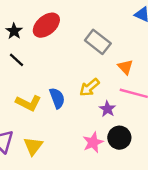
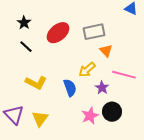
red ellipse: (46, 25) -> (58, 33), moved
gray rectangle: (98, 42) -> (94, 32), turned -50
orange triangle: (125, 67) -> (106, 51), moved
blue semicircle: (57, 98) -> (70, 88), moved

